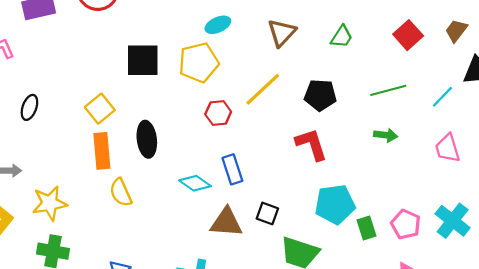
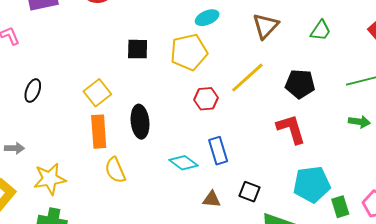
black square: (143, 60) -> (138, 49), size x0.7
brown triangle: (226, 222) -> (212, 199), size x0.6

